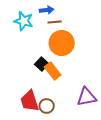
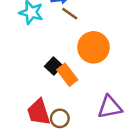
brown line: (55, 22) -> (70, 14), turned 40
orange circle: (62, 43) -> (93, 47), moved

